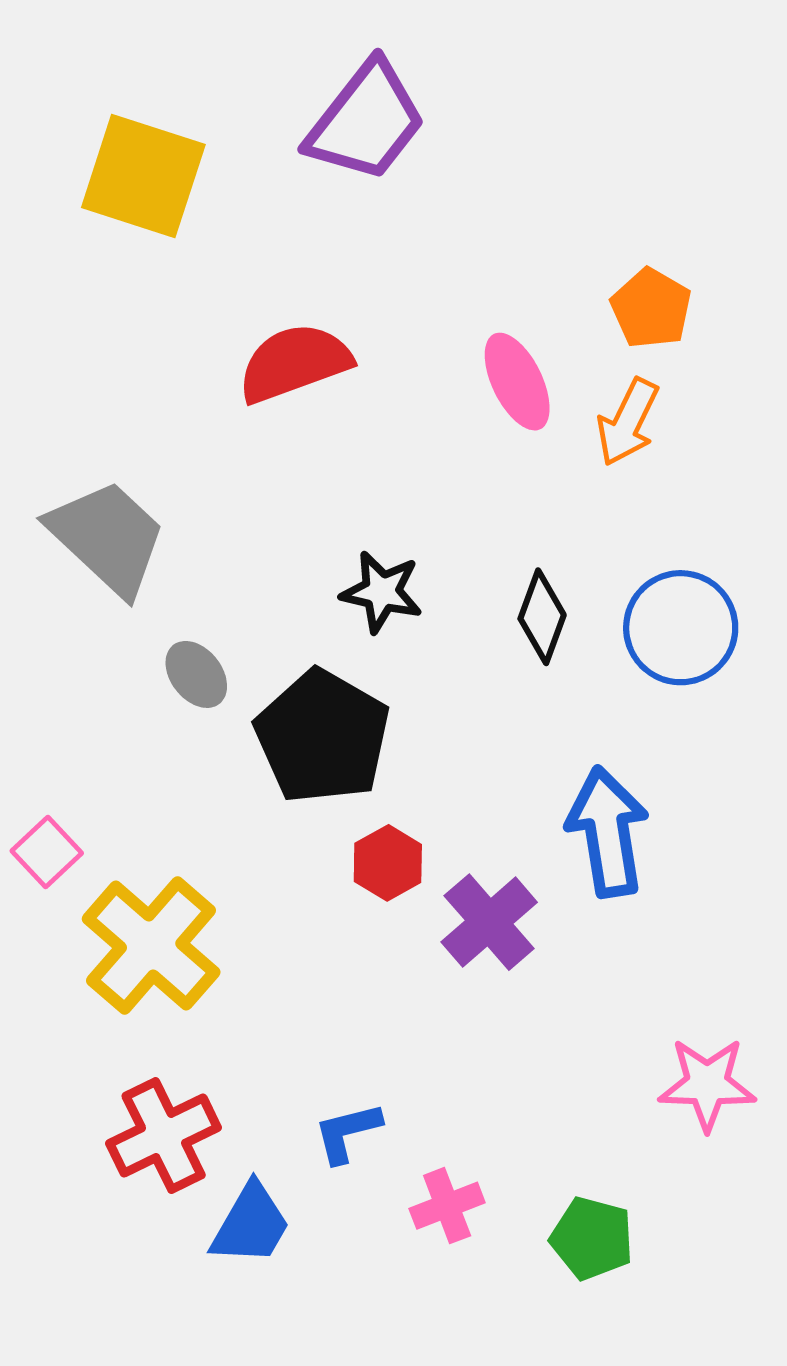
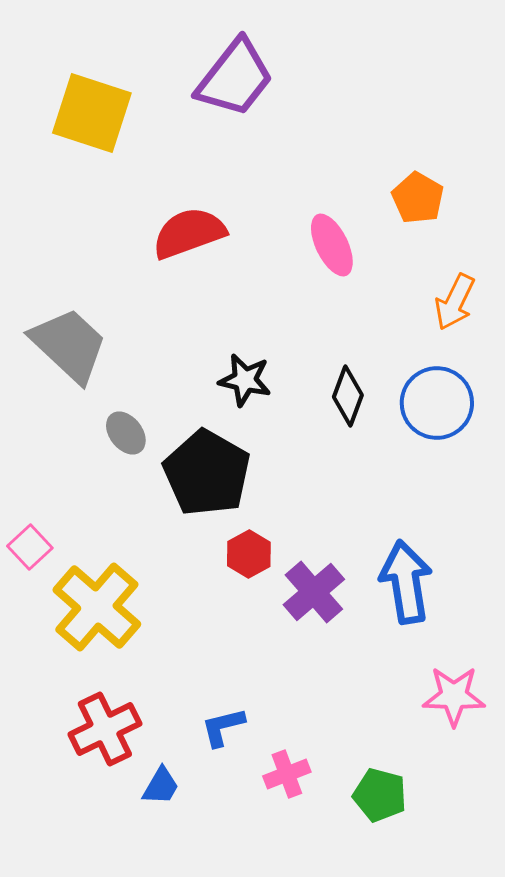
orange arrow: (628, 422) -> (455, 302), moved
blue arrow: (607, 832) -> (406, 582), moved
blue trapezoid: (251, 1224) -> (161, 786), size x0.7

